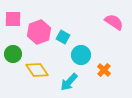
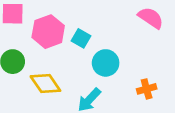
orange cross: (104, 70) -> (147, 89), moved, turned 32

